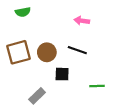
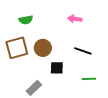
green semicircle: (23, 12) -> (26, 20), moved
black line: (77, 50) -> (83, 51), moved

